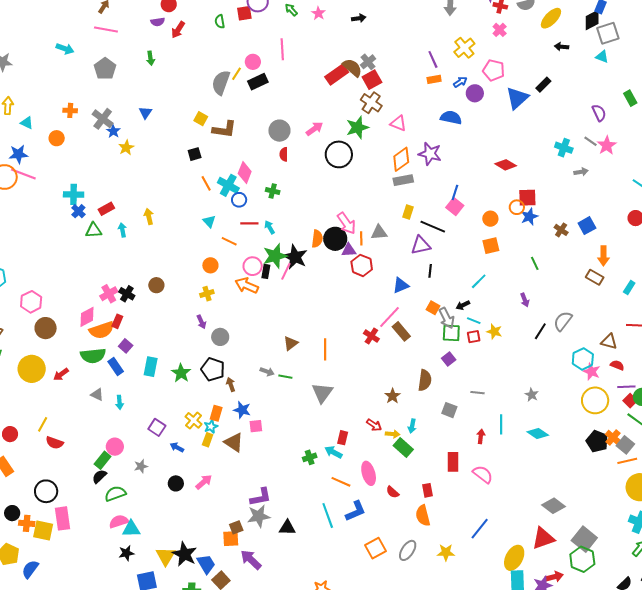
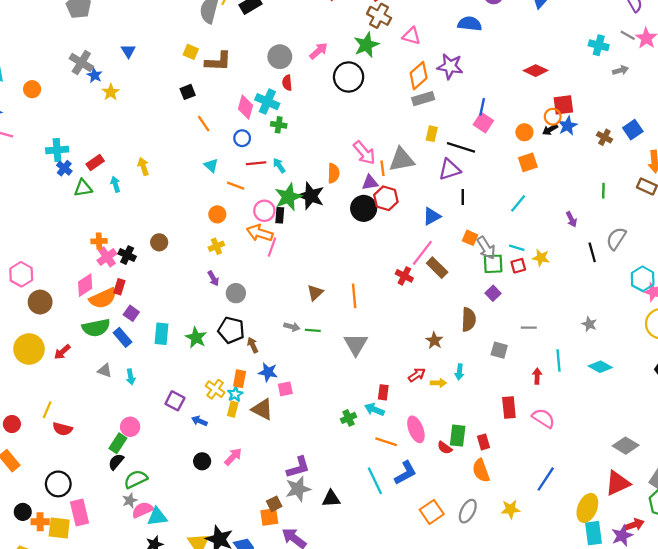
orange cross: (70, 110) -> (99, 241), moved
cyan cross: (228, 185) -> (267, 102), moved
gray triangle: (379, 232) -> (402, 160), size x1.4
black circle: (335, 239) -> (364, 208), moved
green line: (535, 263) -> (603, 191), moved, turned 32
pink line: (286, 271) -> (272, 247), moved
black arrow: (463, 305) -> (550, 130), moved
black line: (540, 331) -> (592, 252), turned -42
red arrow: (374, 425) -> (417, 375), turned -63
green rectangle: (403, 448) -> (458, 436), moved, turned 60
gray star: (141, 466) -> (130, 500), moved

